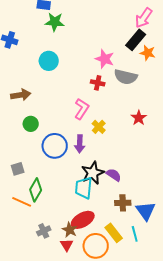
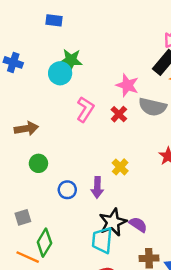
green star: (55, 22) -> (71, 60), moved
cyan circle: (49, 61) -> (60, 73), moved
red cross: (98, 83) -> (119, 114), turned 32
pink L-shape: (82, 109) -> (85, 109), moved
blue circle: (55, 146) -> (67, 190), size x0.6

